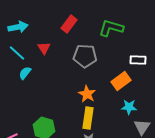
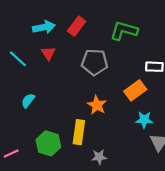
cyan arrow: (18, 27) -> (44, 27), moved
cyan semicircle: (25, 73) -> (28, 101), moved
yellow rectangle: (88, 118) -> (79, 132), moved

